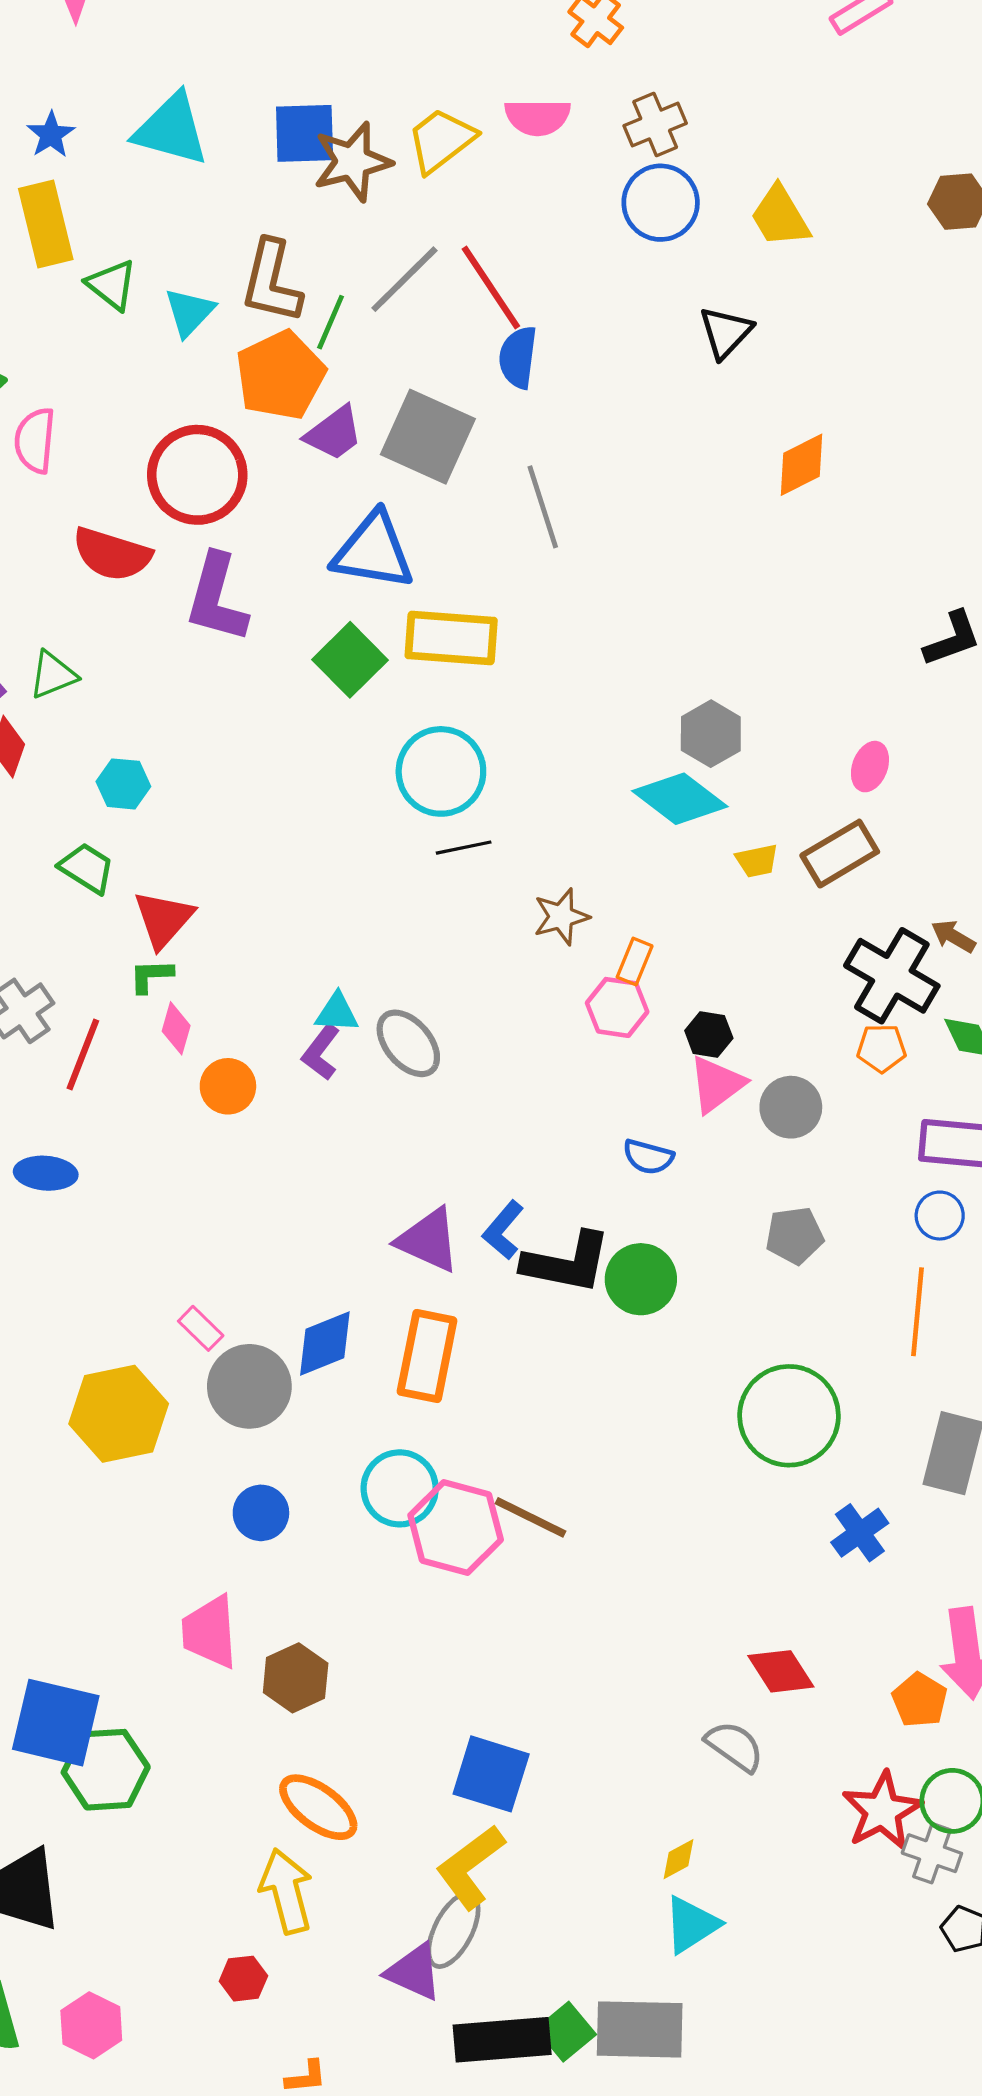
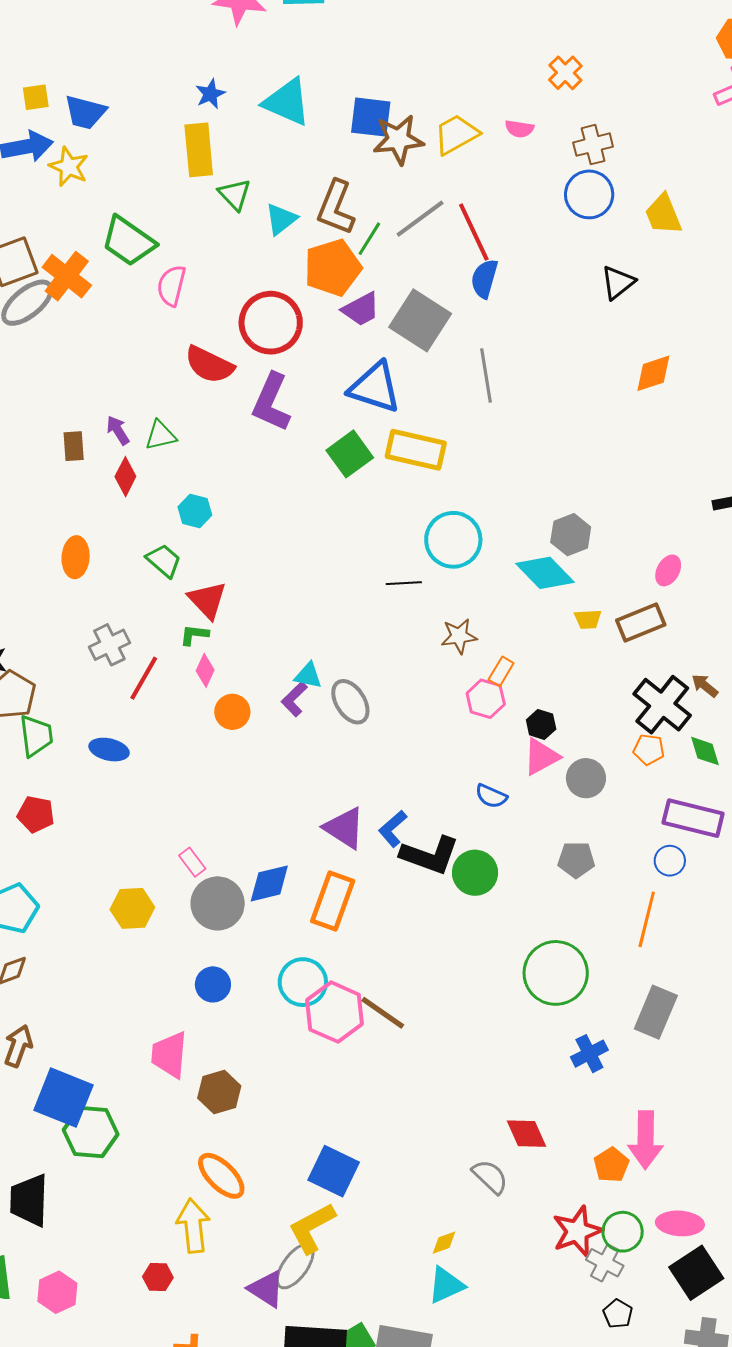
pink semicircle: (537, 117) -> (519, 129), size x0.7
cyan circle: (441, 771) -> (453, 540), moved
red triangle: (163, 919) -> (207, 600), turned -33
yellow hexagon: (119, 1414) -> (132, 908), size x0.7

